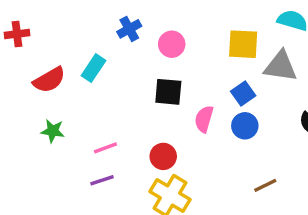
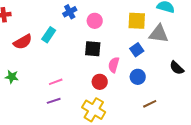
blue circle: (245, 126) -> (138, 77), moved
green star: (53, 131) -> (12, 77), moved
red circle: (163, 156) -> (100, 82), moved

